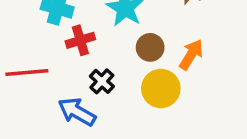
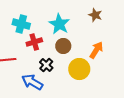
brown circle: (150, 47) -> (63, 46), moved

